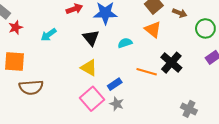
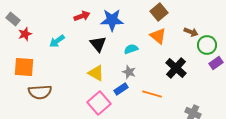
brown arrow: (180, 13) -> (191, 32), moved
green circle: (205, 28) -> (207, 45), moved
orange line: (147, 72) -> (152, 94), moved
gray star: (117, 104) -> (129, 72), moved

